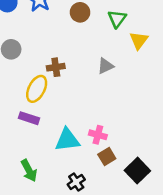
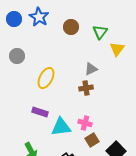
brown cross: (56, 67) -> (86, 88), moved
yellow ellipse: (37, 89) -> (46, 78), moved
purple rectangle: (29, 118) -> (40, 112), moved

